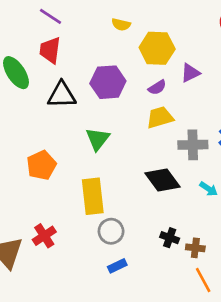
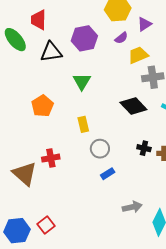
yellow trapezoid: (160, 118) -> (138, 55), moved
yellow rectangle: (93, 196) -> (83, 124), size x0.6
red cross: (44, 236) -> (51, 158), turned 30

